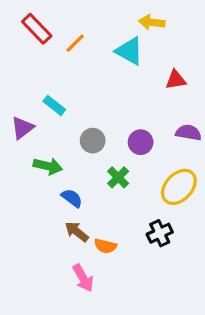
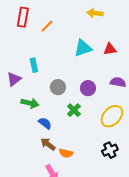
red rectangle: (37, 29) -> (23, 17), turned 54
cyan triangle: (129, 51) -> (83, 48), moved, turned -48
cyan rectangle: (54, 105) -> (34, 65), turned 40
black cross: (160, 233) -> (110, 150), moved

